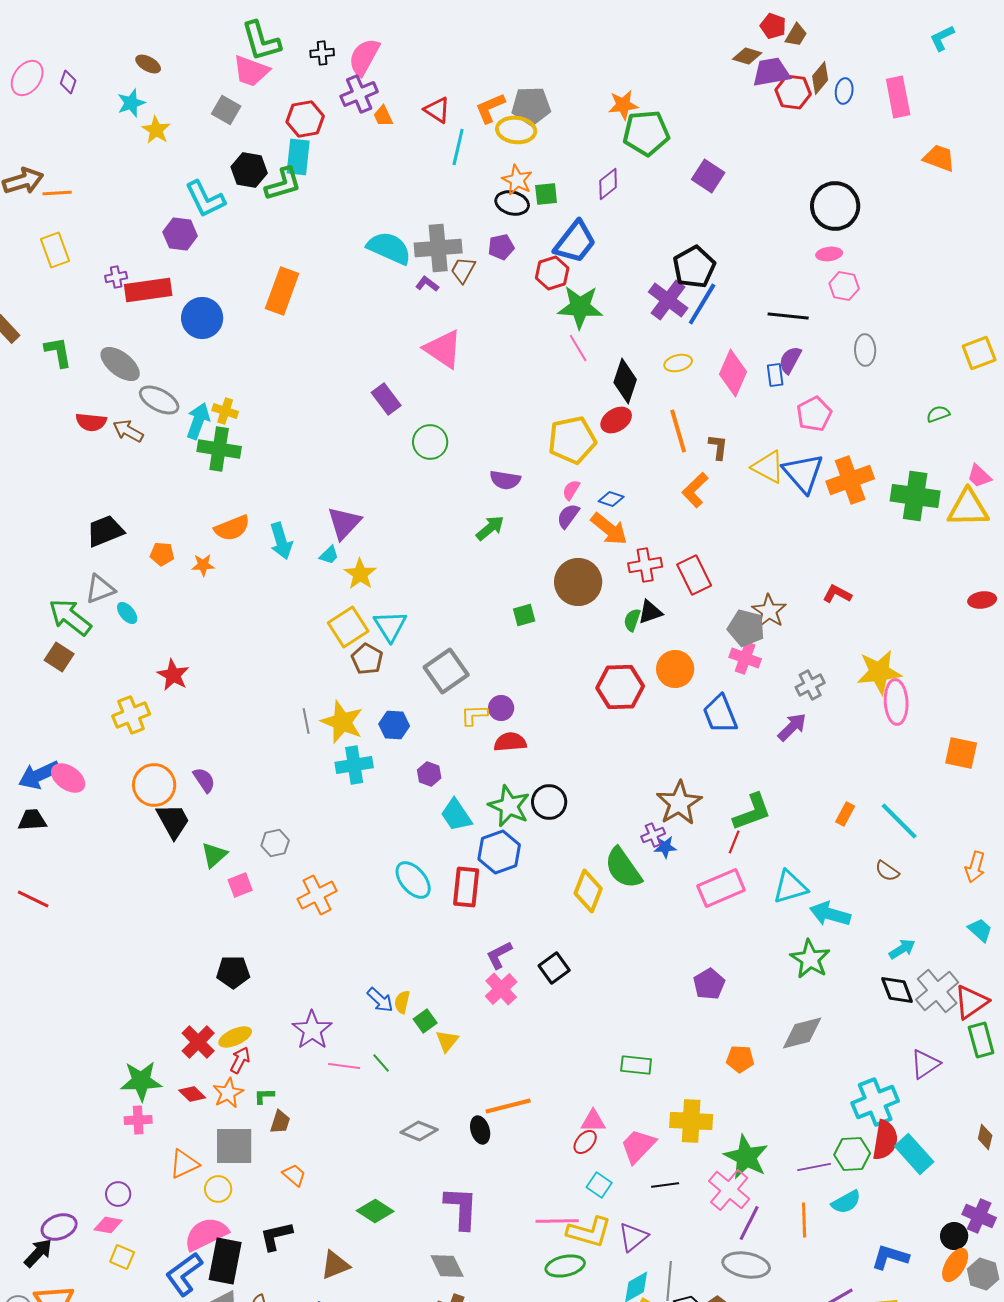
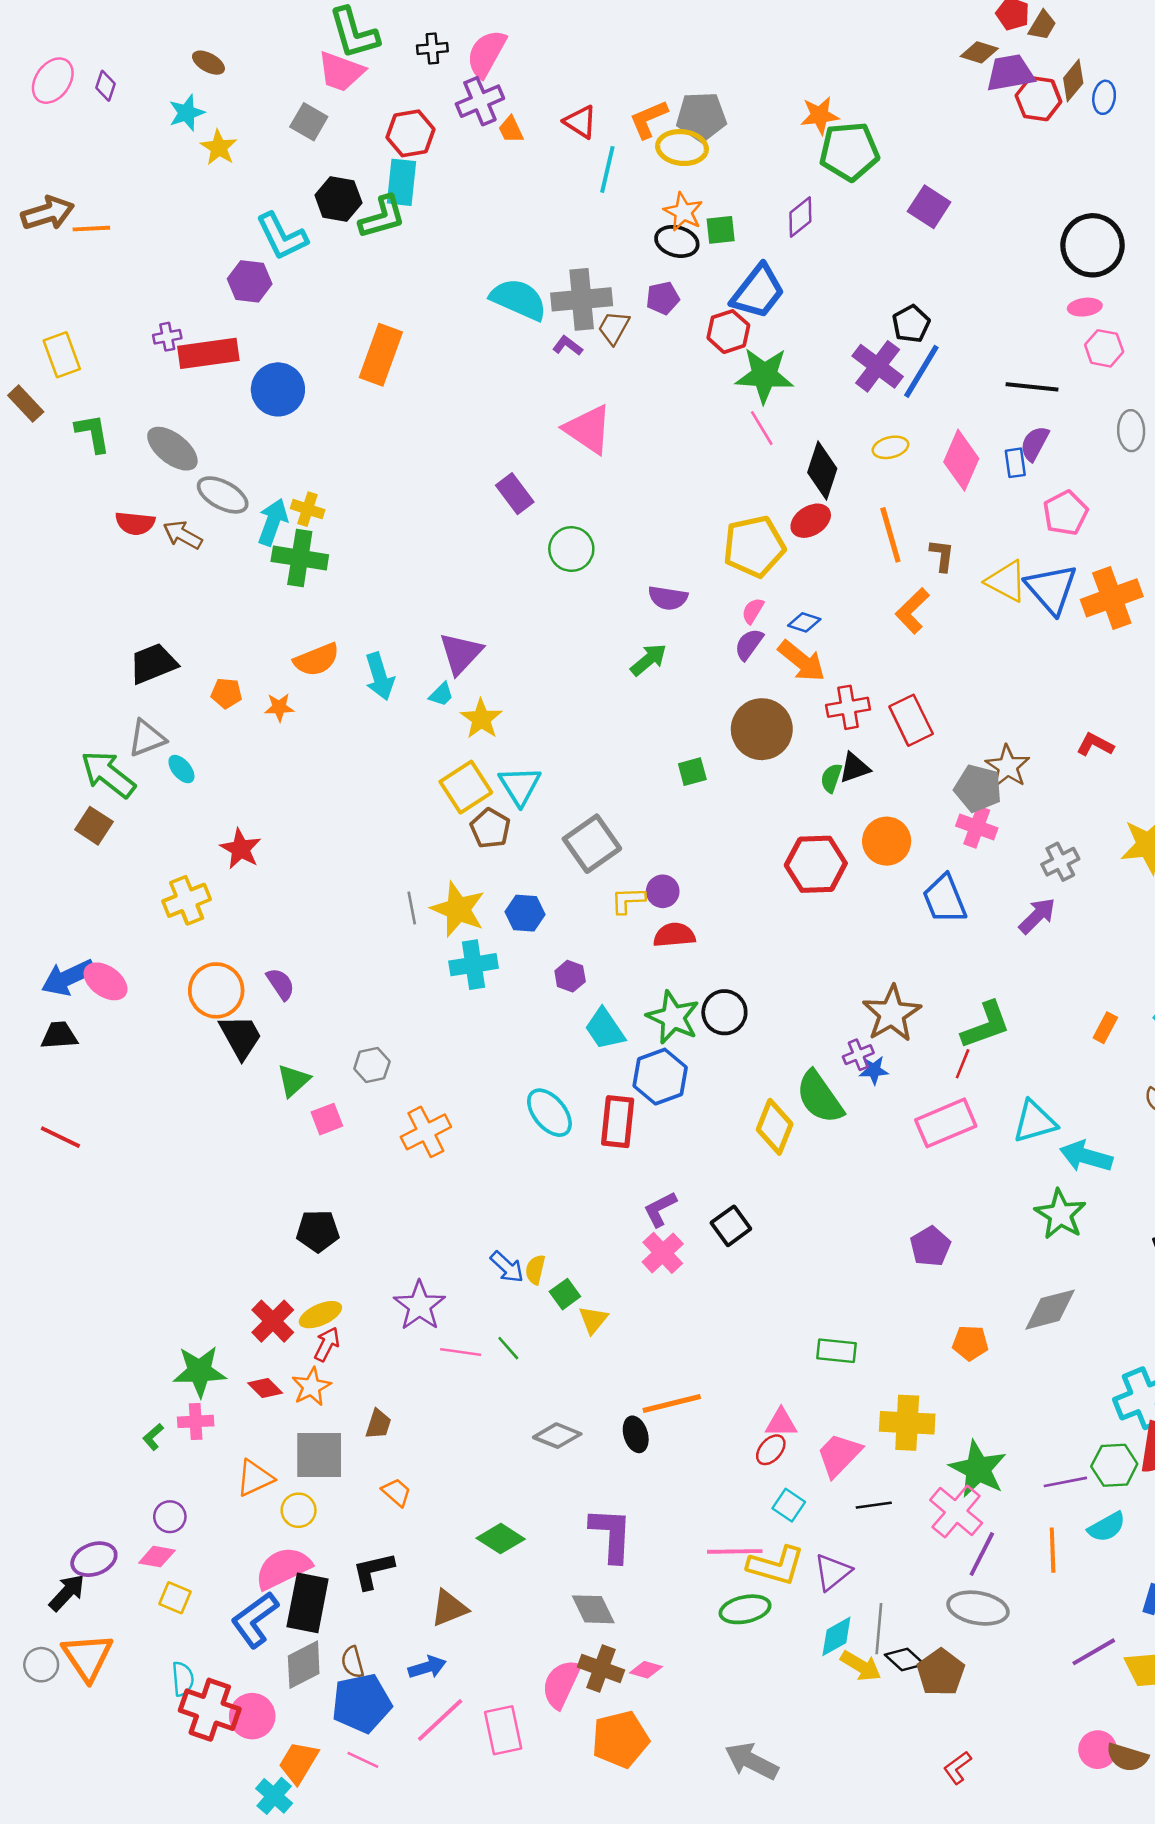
yellow rectangle: (55, 250) -> (62, 355), moved
black pentagon: (694, 267) -> (911, 324), size x0.7
green L-shape: (264, 1096) -> (153, 1437), moved, turned -40

